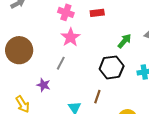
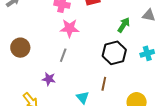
pink star: (70, 37) -> (70, 28), turned -30
brown circle: (19, 50) -> (20, 48), size x0.7

